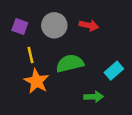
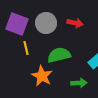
purple square: (20, 27) -> (17, 24), size x1.6
orange star: (36, 81) -> (42, 76), moved

